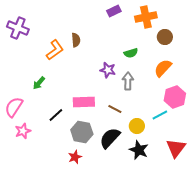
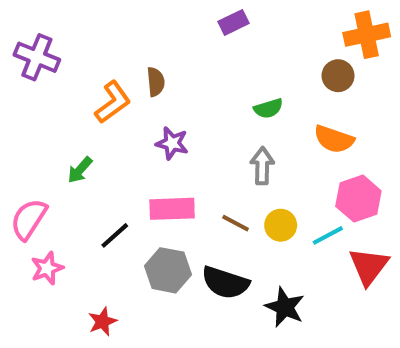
orange cross: (146, 17) -> (367, 35), moved
orange semicircle: (163, 68) -> (334, 139), turned -114
purple star: (108, 70) -> (172, 143), moved
yellow circle: (137, 126) -> (281, 225), moved
black semicircle: (110, 138) -> (225, 283), turned -115
red triangle: (176, 148) -> (369, 266), moved
red star: (75, 157) -> (102, 321), moved

